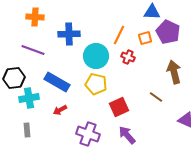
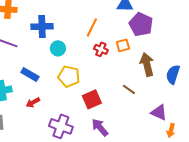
orange square: (145, 38) -> (123, 45), moved
cyan circle: (96, 56) -> (58, 48), moved, size x0.6
blue rectangle: (57, 82) -> (30, 74), size x0.7

